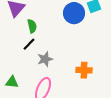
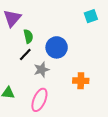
blue circle: (74, 13) -> (57, 47), moved

